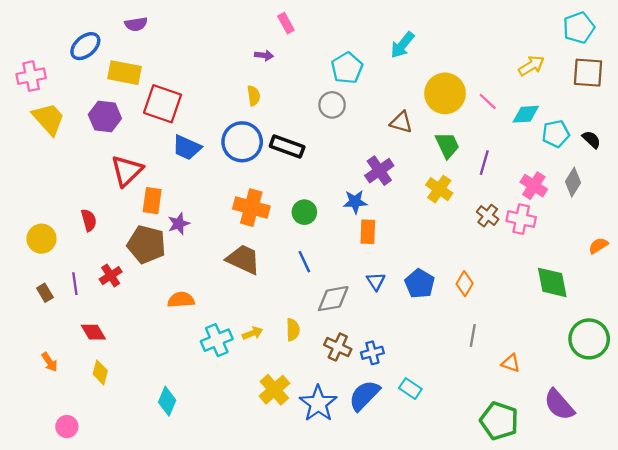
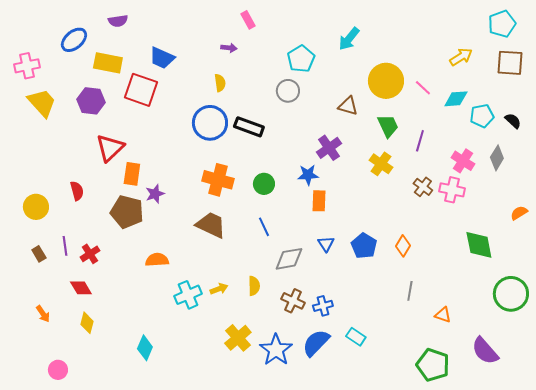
blue trapezoid: (187, 148) -> (162, 58), moved
red cross: (111, 276) -> (90, 254), moved

